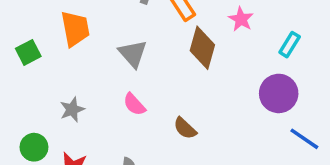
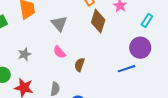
brown semicircle: (185, 128) -> (80, 65), moved, turned 64
blue line: (304, 139) -> (127, 69), moved, turned -54

